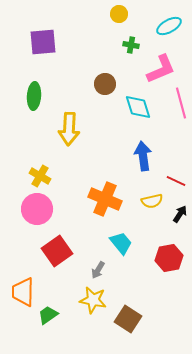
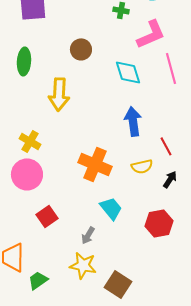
brown circle: (105, 84) -> (81, 49), moved
red line: (176, 181) -> (166, 146), turned 36
red square: (57, 251) -> (47, 216), size x0.7

